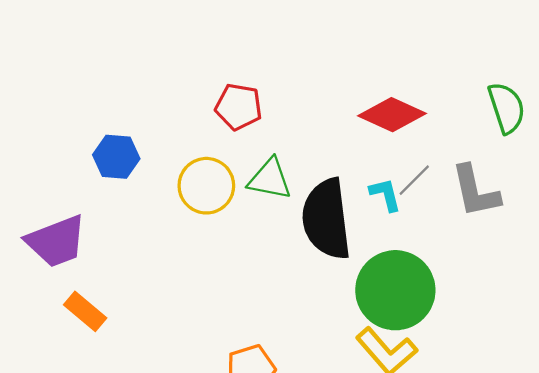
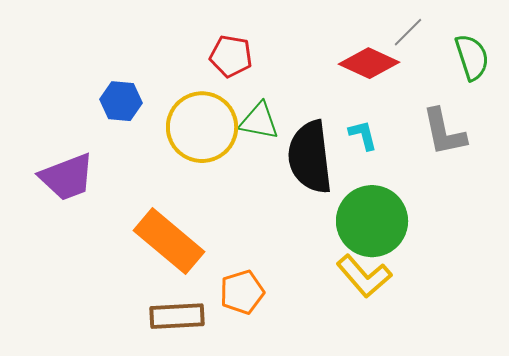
gray line: (414, 180) -> (408, 32), moved
yellow circle: (206, 186) -> (202, 127), size x1.4
orange rectangle: (85, 311) -> (169, 241), moved, size x1.8

